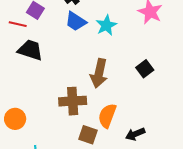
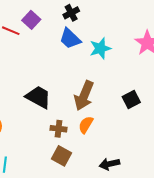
black trapezoid: (30, 50) -> (38, 97), moved
brown cross: (73, 101) -> (59, 129), moved, size x0.6
orange semicircle: (107, 116) -> (86, 125), moved, size x0.7

